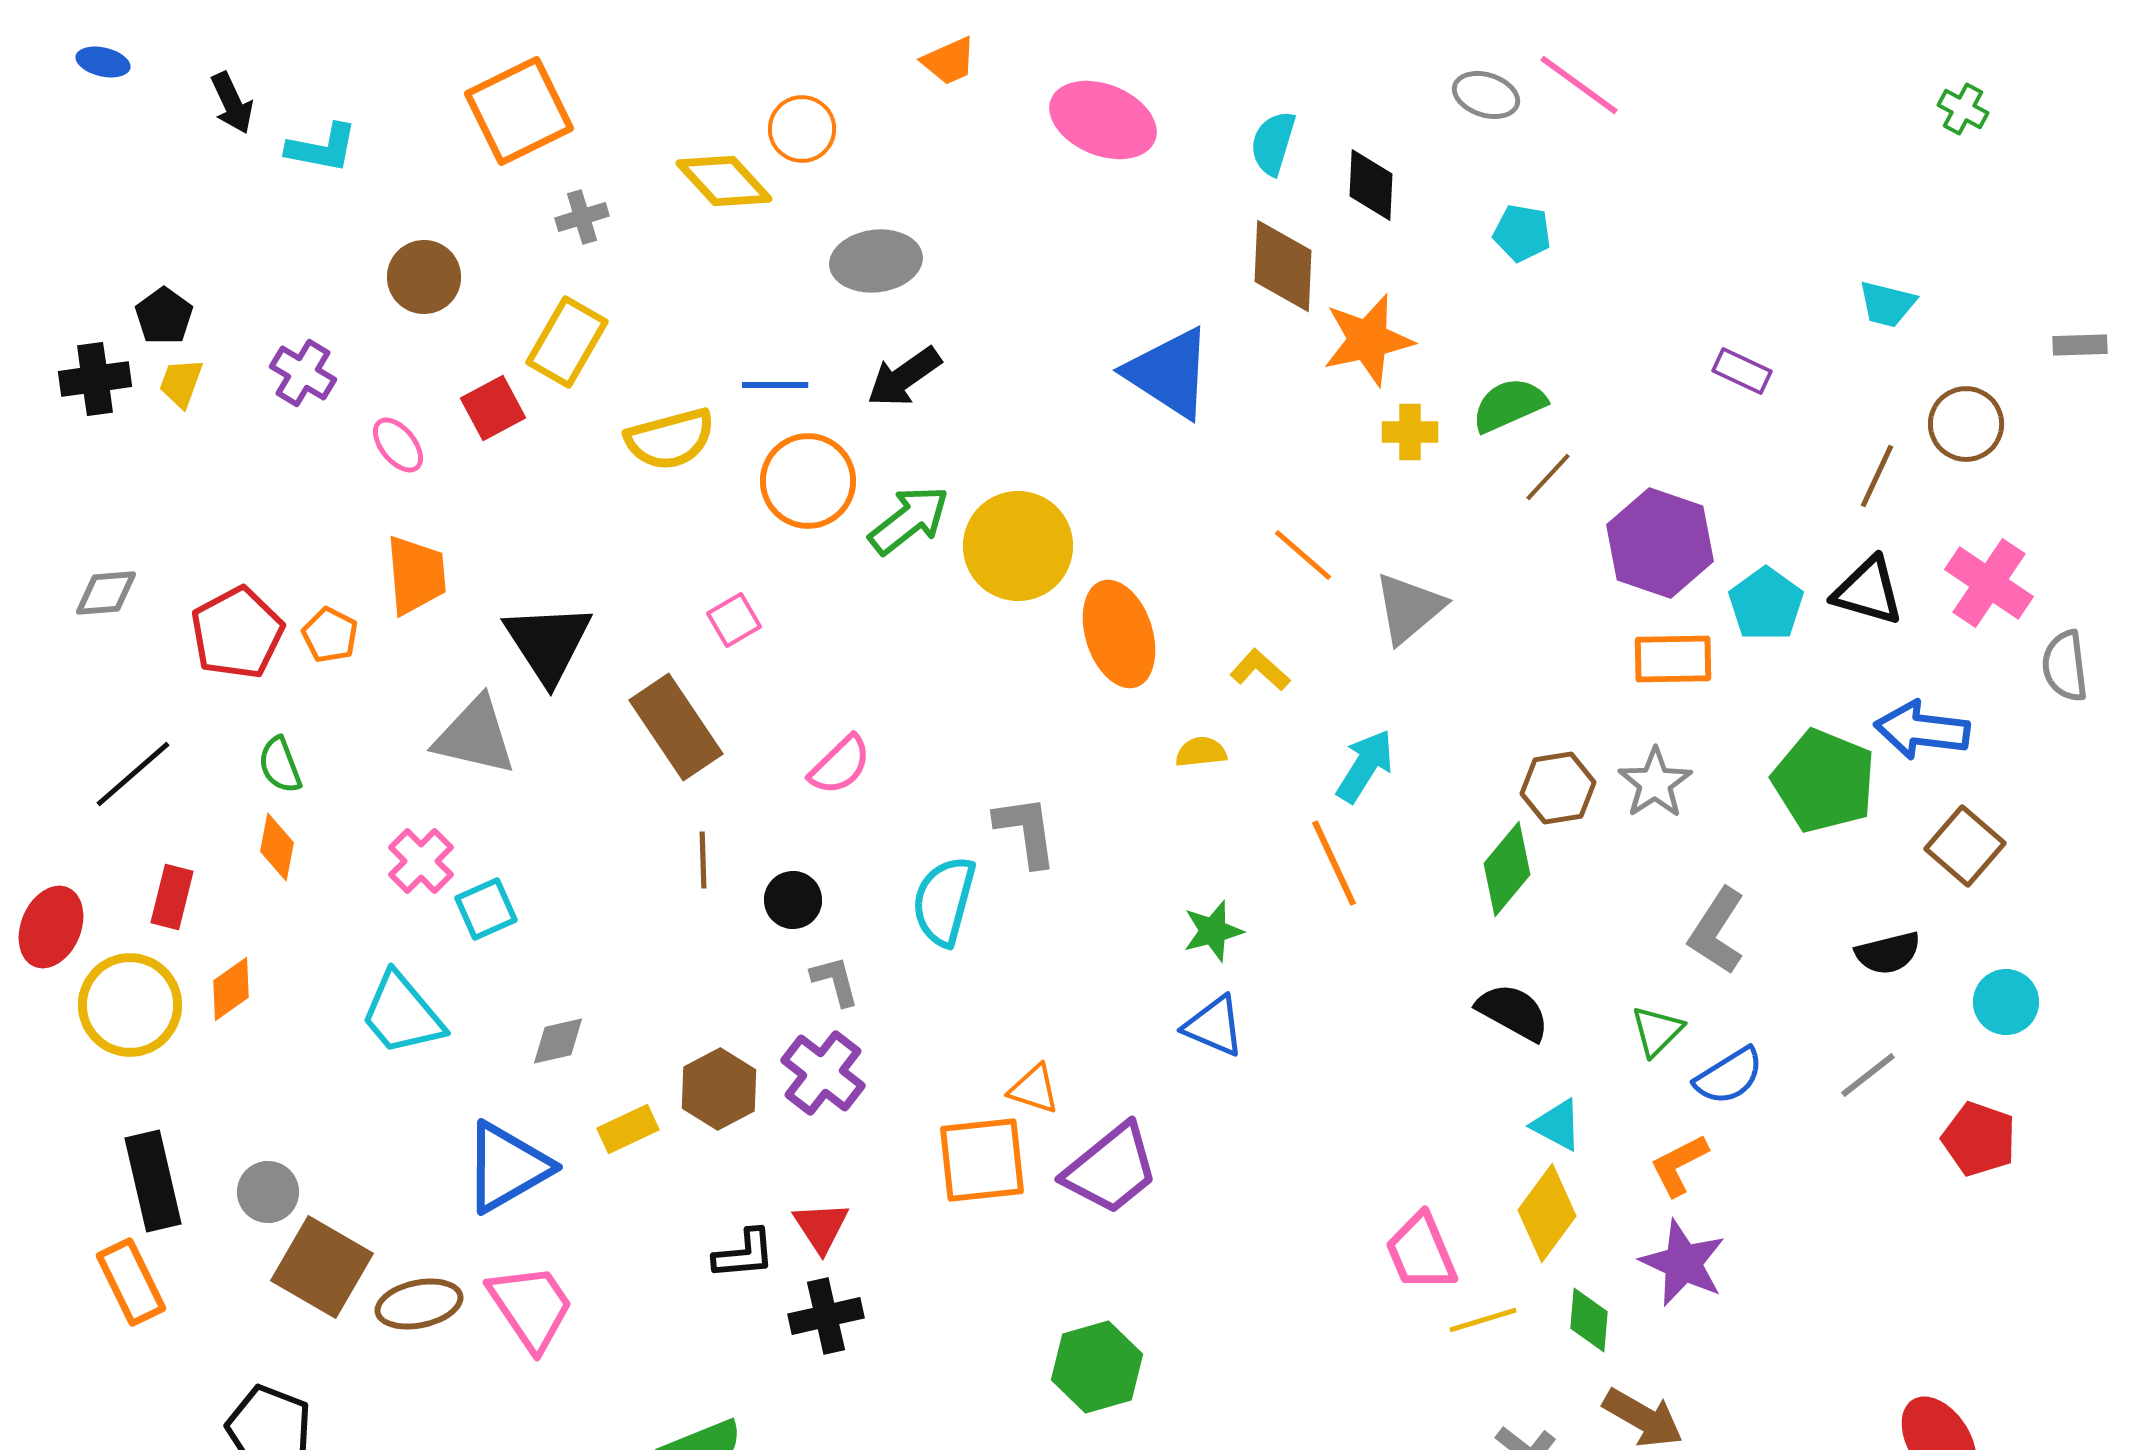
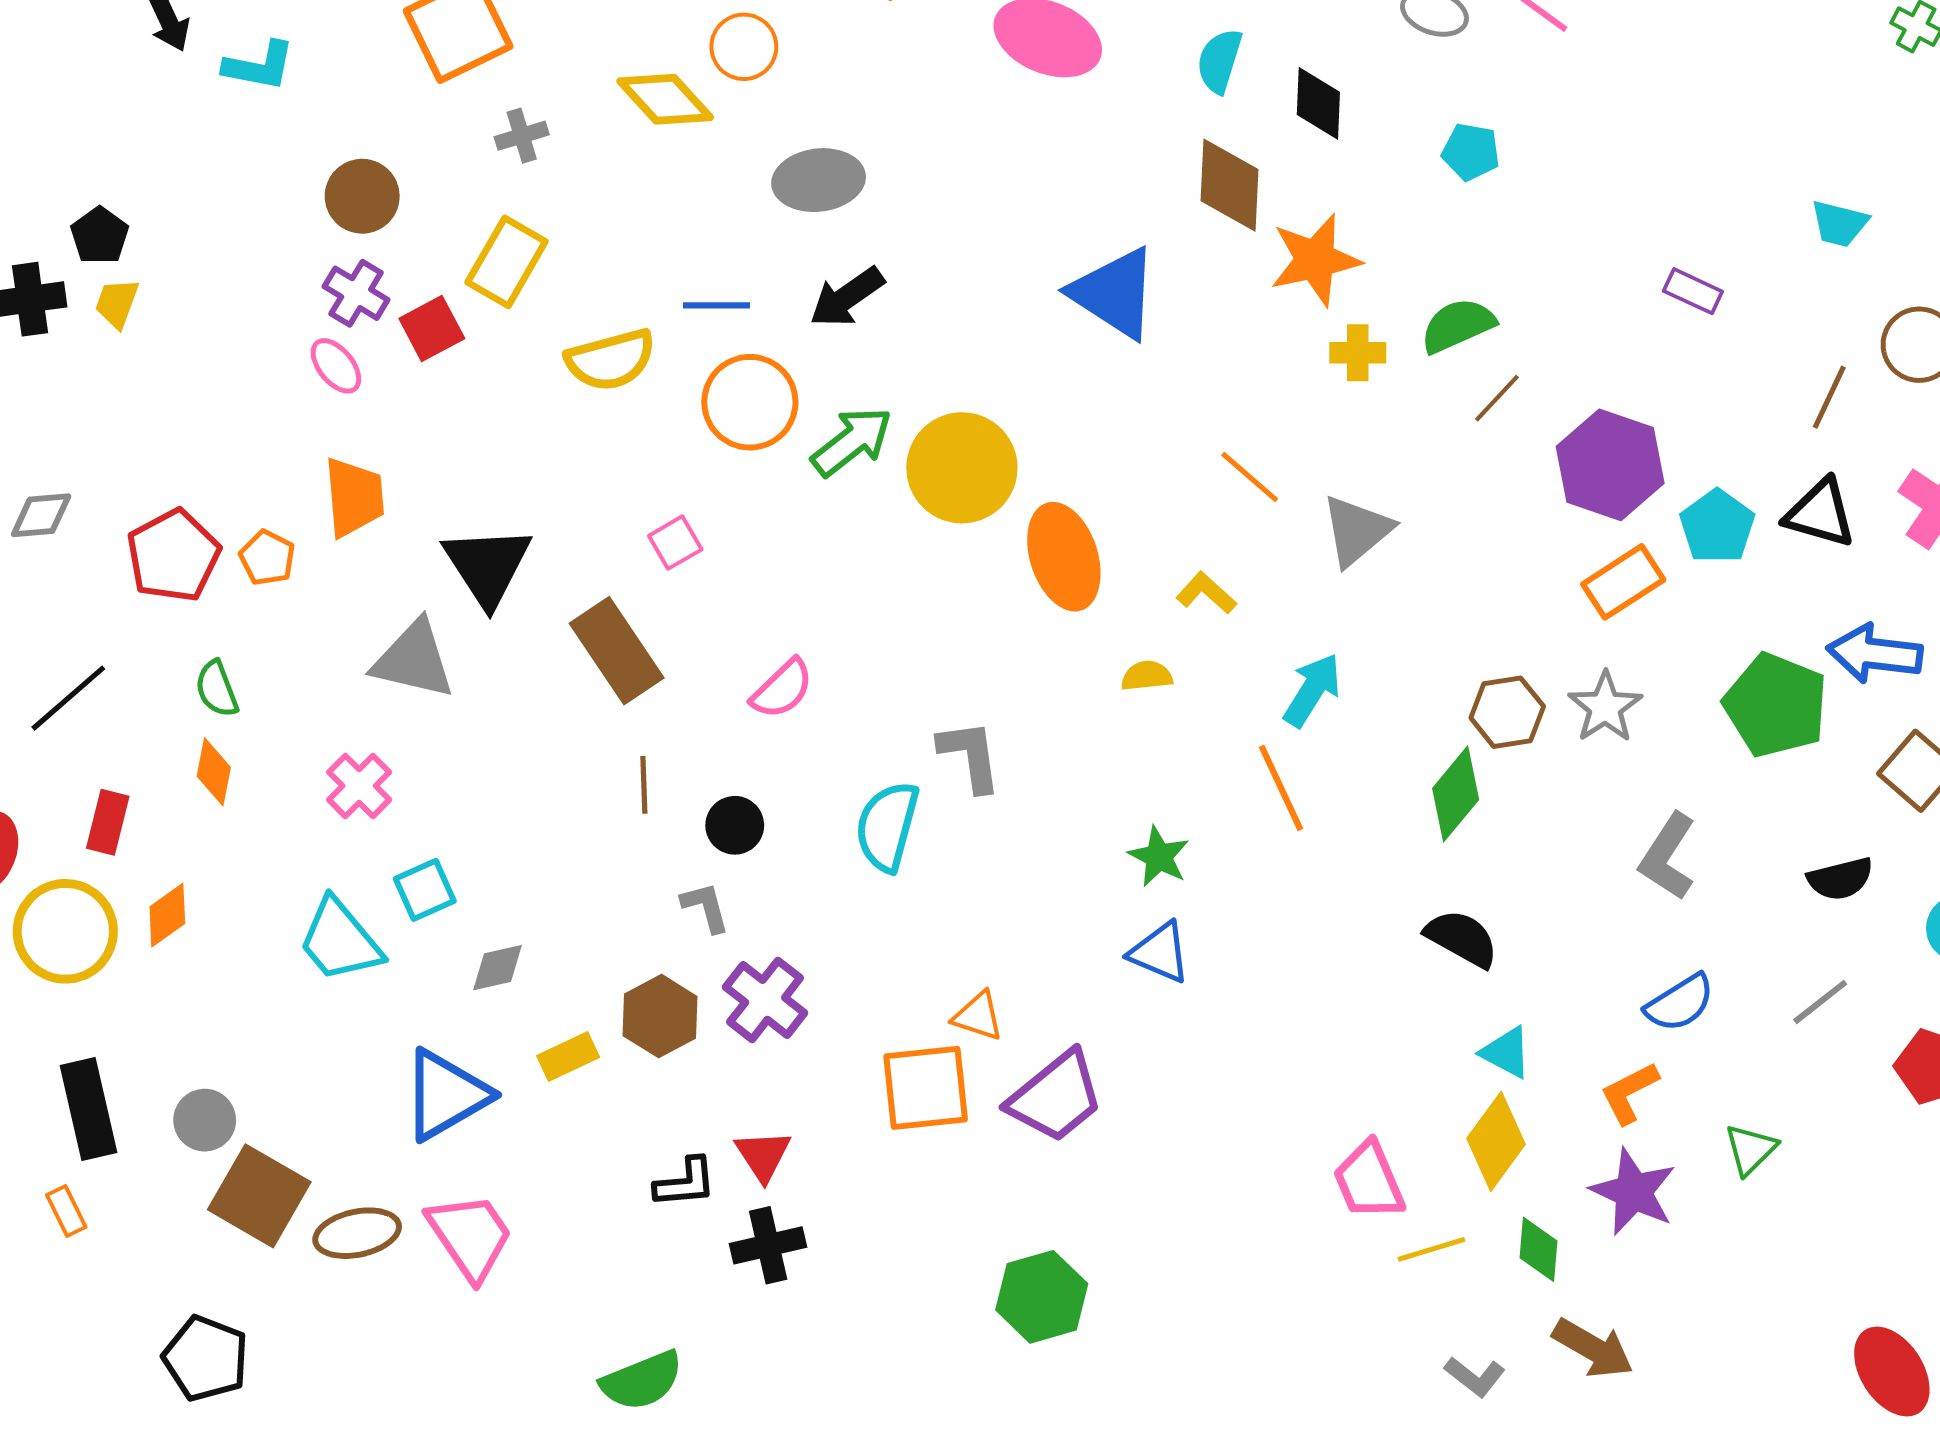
purple cross: (303, 373) -> (356, 293), moved
orange rectangle: (1673, 659) -> (1623, 582), turned -32
cyan square: (486, 909) -> (425, 890), moved
green star: (1213, 931) -> (1159, 857), turned -30
gray L-shape: (835, 981) -> (705, 907), moved
green triangle: (1657, 1031) -> (1750, 1149), moved
orange rectangle: (131, 1282) -> (66, 1211), size x0.6

